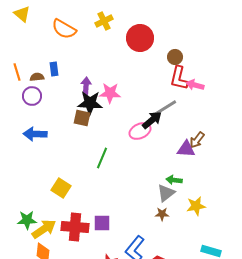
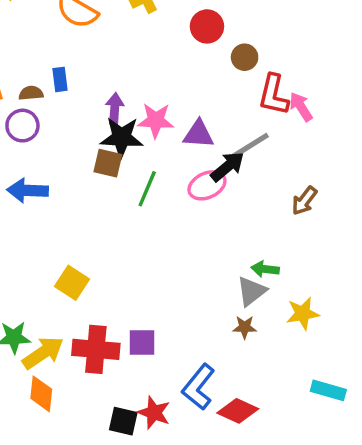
red circle: (140, 38) -> (207, 26), size x0.7
brown circle: (175, 57) -> (245, 57), moved
pink arrow: (195, 85) -> (301, 107), turned 42
purple triangle: (186, 149) -> (198, 134), moved
green line: (102, 158) -> (147, 189), moved

